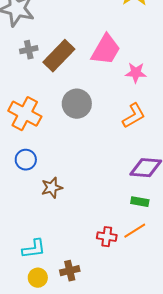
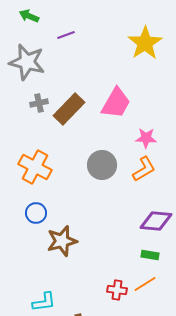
pink star: (136, 73) -> (146, 138), moved
gray circle: (77, 104) -> (102, 165), moved
brown star: (52, 188) -> (62, 241), size x1.4

